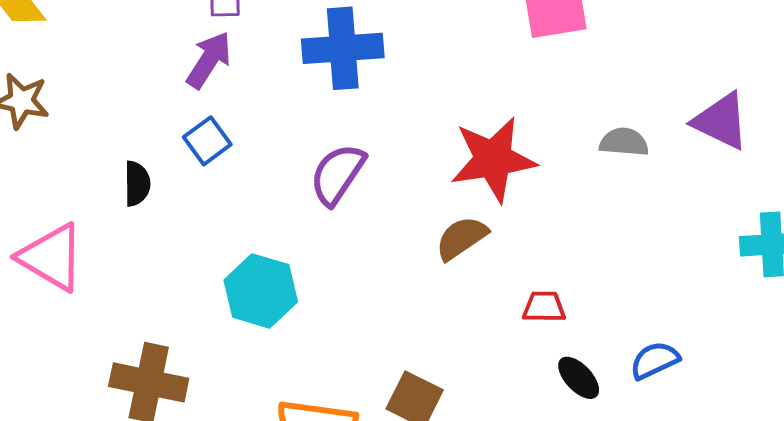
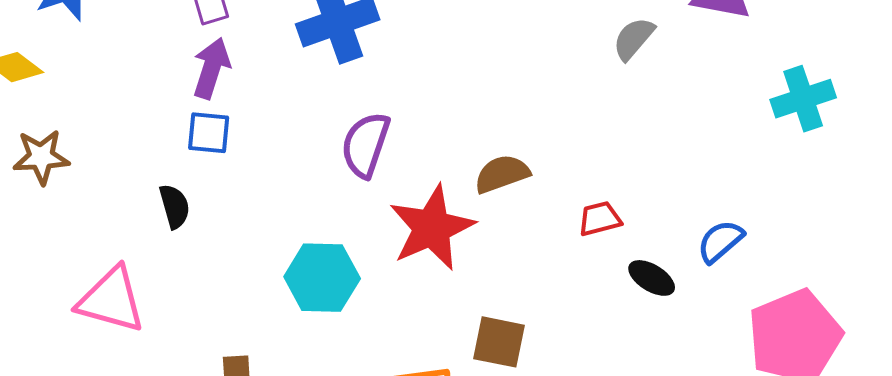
blue square: (207, 141) -> (209, 133), moved, turned -33
gray semicircle: (624, 142) -> (634, 39), turned -39
red star: (493, 159) -> (432, 228), moved
brown semicircle: (461, 238) -> (502, 174), turned 30

